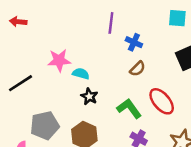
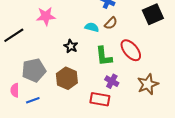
cyan semicircle: (81, 74) -> (92, 27), moved
green L-shape: (129, 109) -> (104, 56), turned -150

